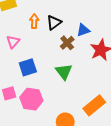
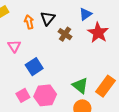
blue triangle: (83, 30) -> (86, 14), moved
green triangle: (64, 72) -> (80, 86), moved

